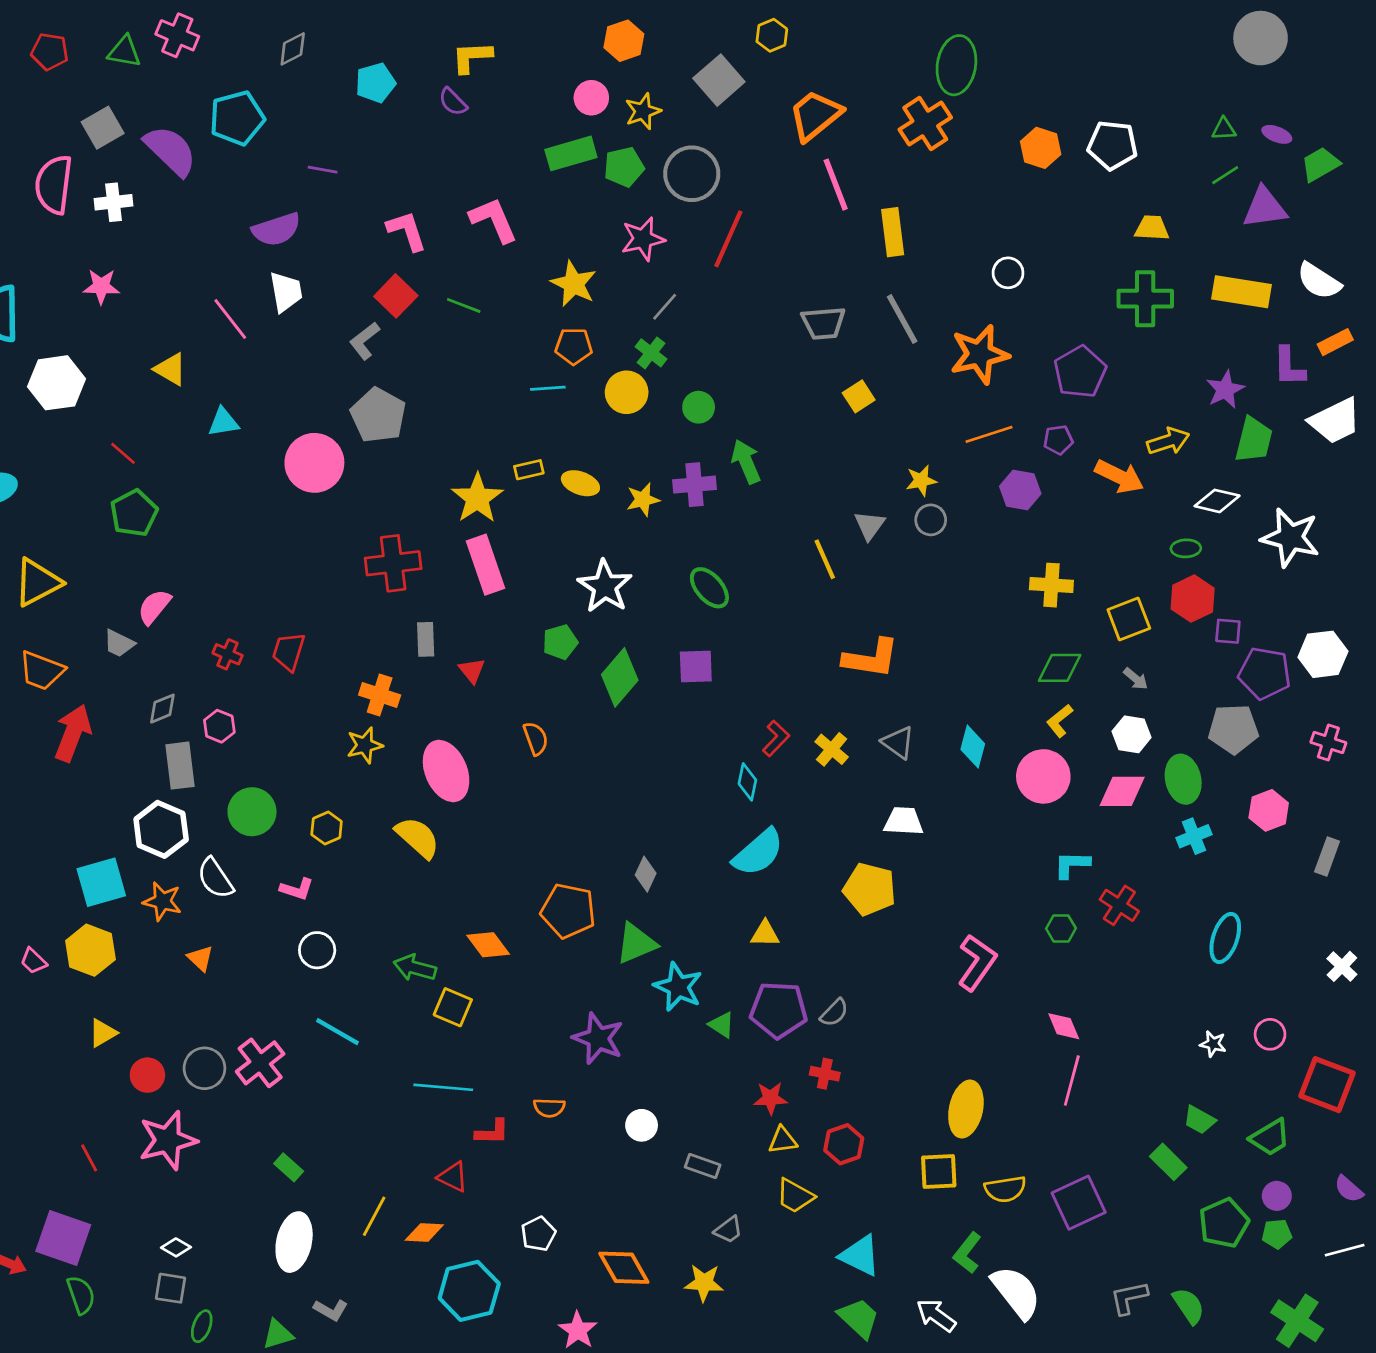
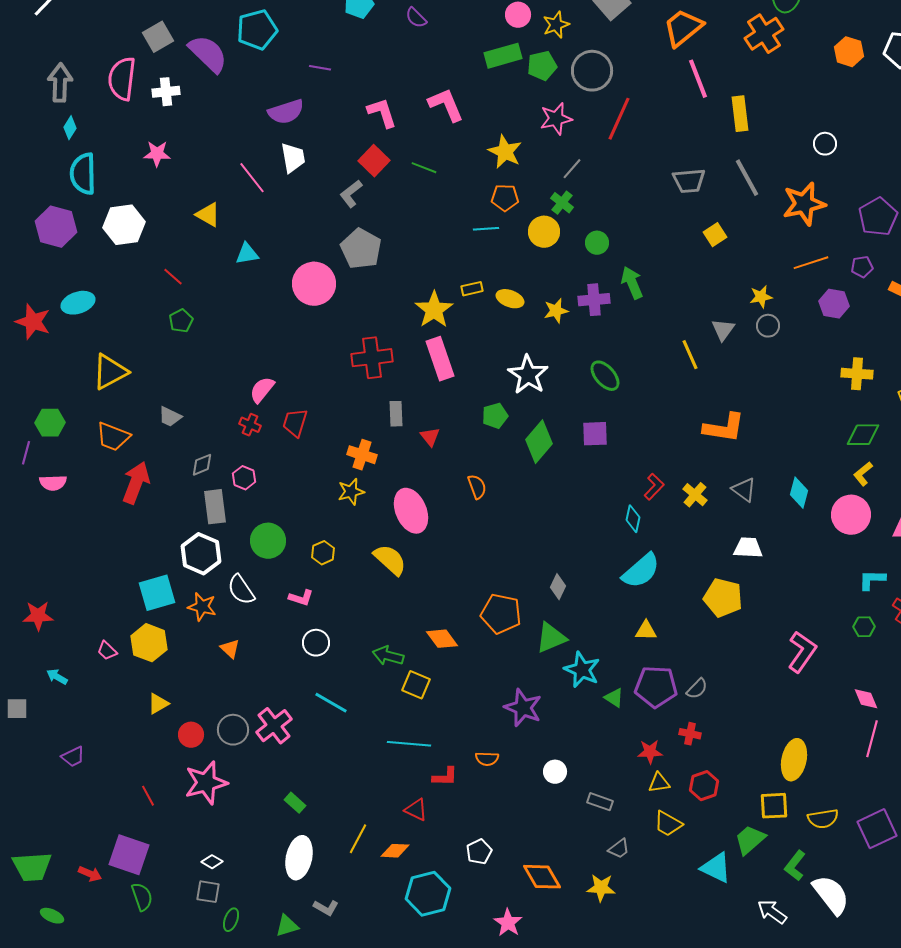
green pentagon: (134, 513) -> (181, 321), size x0.7
pink semicircle: (154, 607) -> (262, 390), moved
green trapezoid: (859, 1318) -> (750, 840), moved, turned -84

